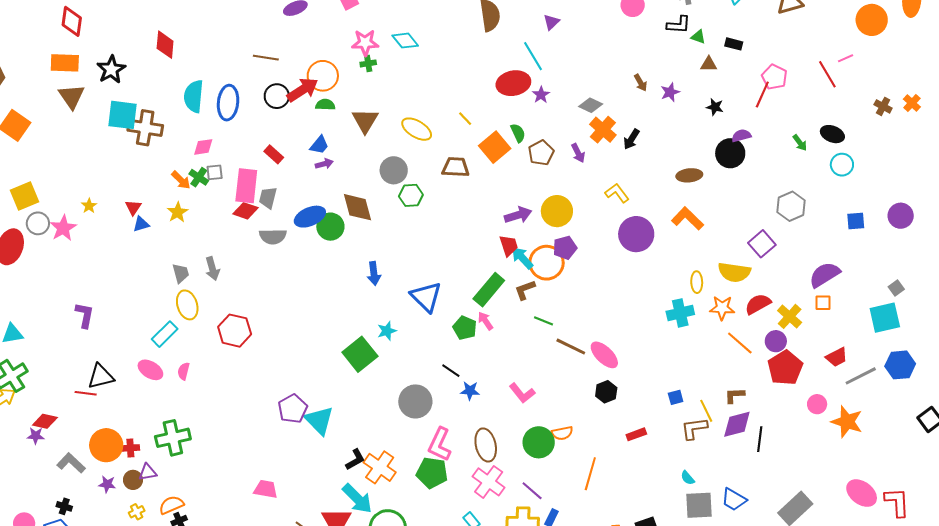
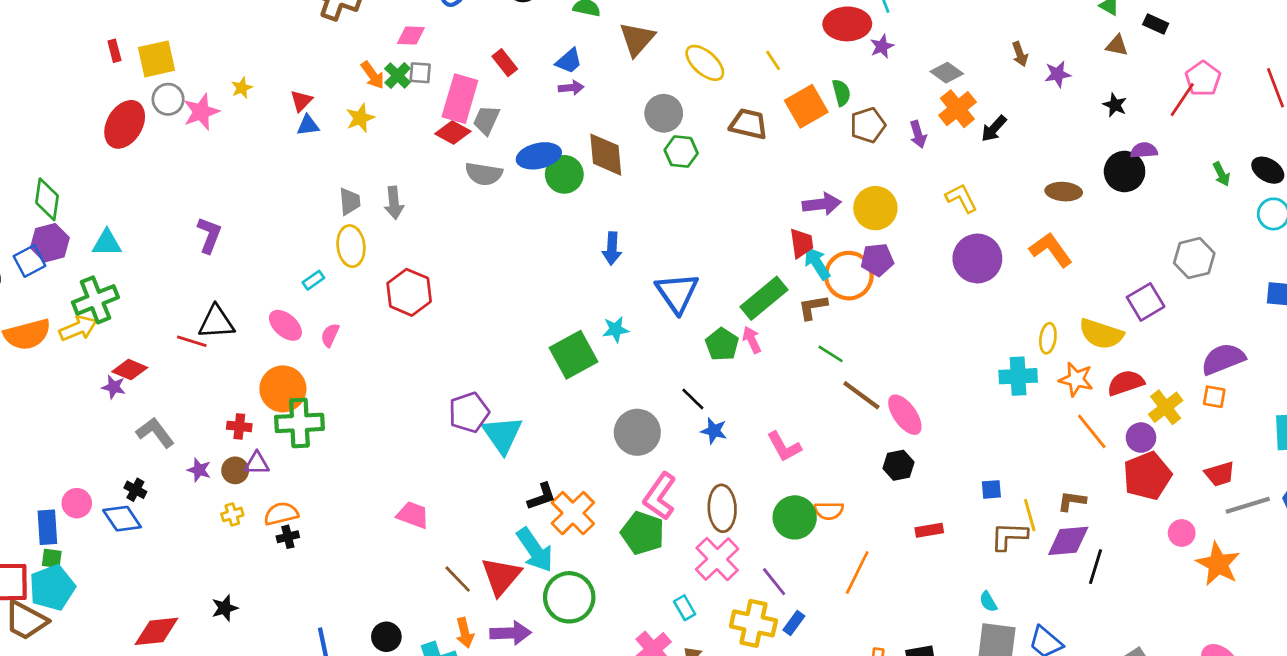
cyan rectangle: (165, 334) -> (313, 280), size x0.6
orange circle: (106, 445) -> (283, 389), moved

